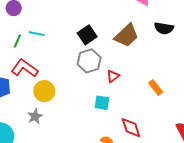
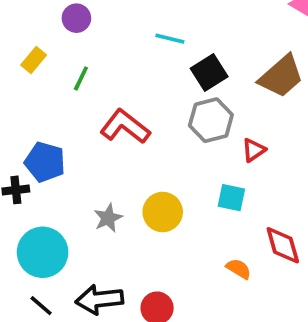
cyan line: (37, 34) -> (170, 39), moved
red L-shape: (25, 68) -> (125, 127), moved
yellow circle: (44, 91) -> (163, 212), moved

